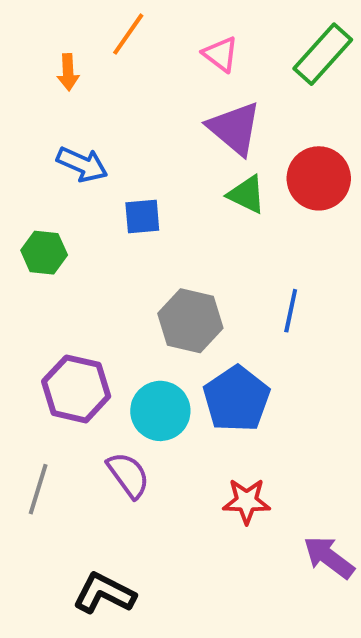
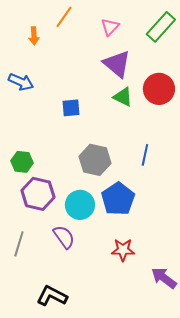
pink triangle: (221, 54) -> (110, 27), turned 36
blue arrow: (82, 164) -> (21, 82), moved
green hexagon: (44, 253) -> (22, 162), moved

